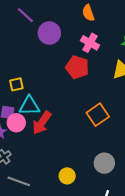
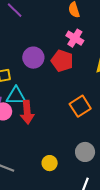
purple circle: (49, 33) -> (33, 58), moved
red arrow: (42, 123) -> (27, 112), turned -40

